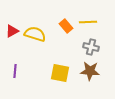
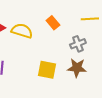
yellow line: (88, 22) -> (90, 19), moved
gray cross: (91, 47) -> (78, 44), turned -35

